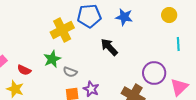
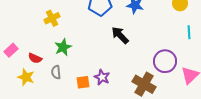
yellow cross: (62, 30) -> (52, 18), moved, size x0.7
gray semicircle: (70, 72) -> (56, 72), moved, turned 64

